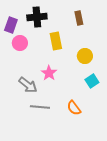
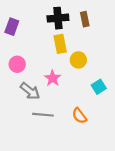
black cross: (37, 17) -> (58, 18), moved
pink circle: (20, 43) -> (17, 64), moved
yellow circle: (85, 56) -> (78, 60), moved

